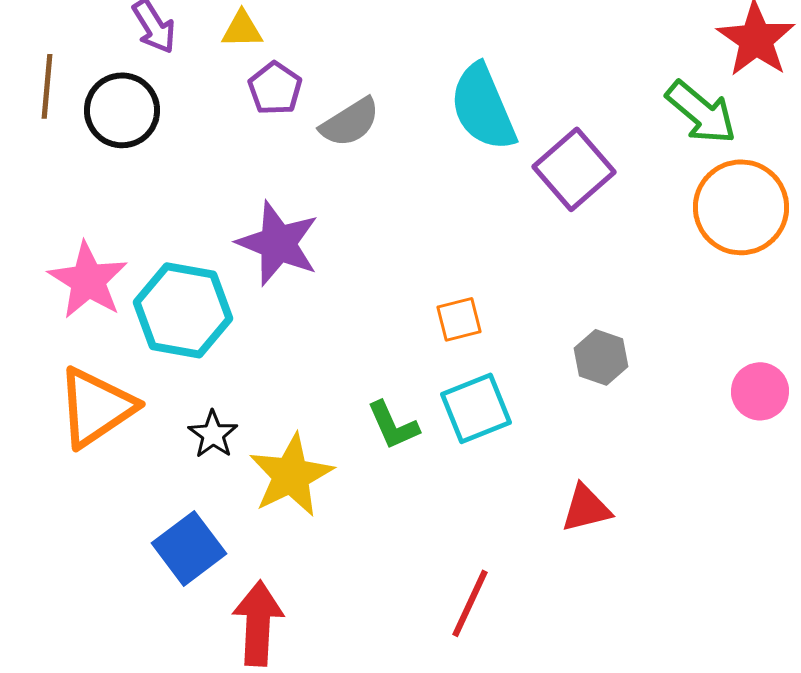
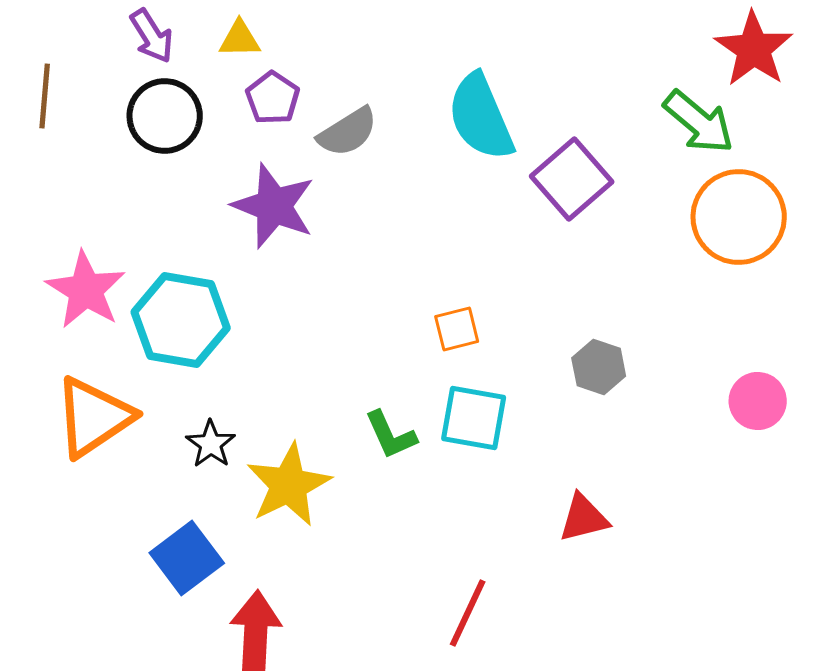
black circle: (122, 110) -> (165, 116), moved
purple star: (278, 243) -> (274, 206), moved
cyan square: (476, 408) -> (474, 418), turned 32

